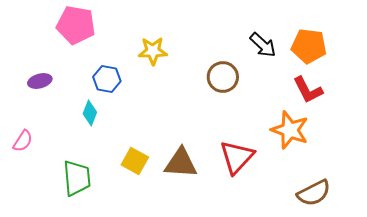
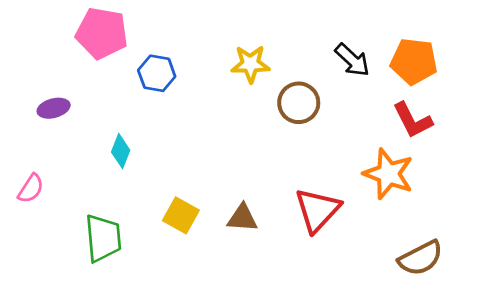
yellow star: (153, 51) -> (250, 64), moved
blue hexagon: (107, 79) -> (157, 73), moved
brown triangle: (181, 163) -> (242, 218), size x0.7

